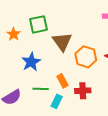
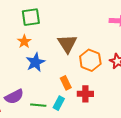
green square: (39, 24) -> (31, 17), moved
orange star: (14, 34) -> (24, 41), moved
green line: (41, 89) -> (38, 105), moved

